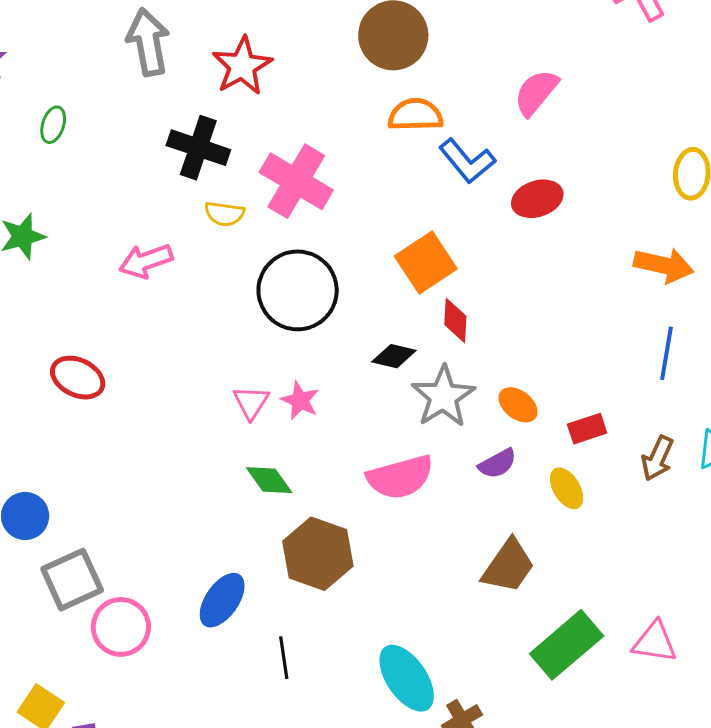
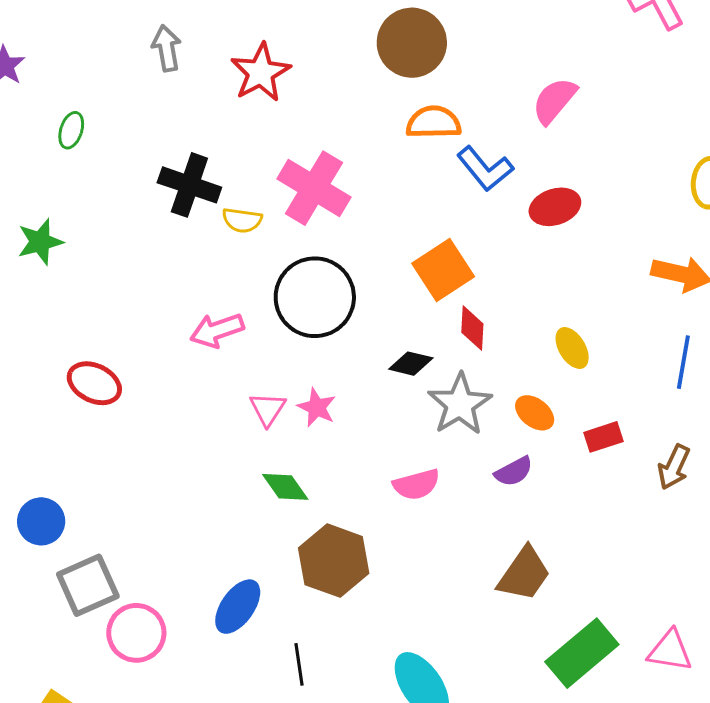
gray arrow: (148, 42) -> (167, 48), size x0.7
black cross: (198, 148) -> (189, 185), moved
pink arrow: (146, 261) -> (217, 330), moved
pink semicircle: (400, 477) -> (416, 484), size x0.7
yellow ellipse: (567, 488) -> (572, 348), moved

